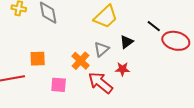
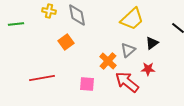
orange square: (38, 59) -> (66, 42), moved, turned -35

